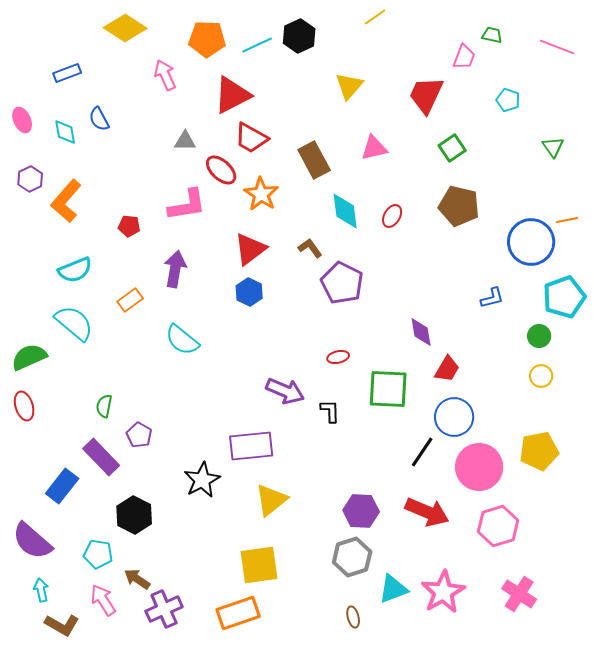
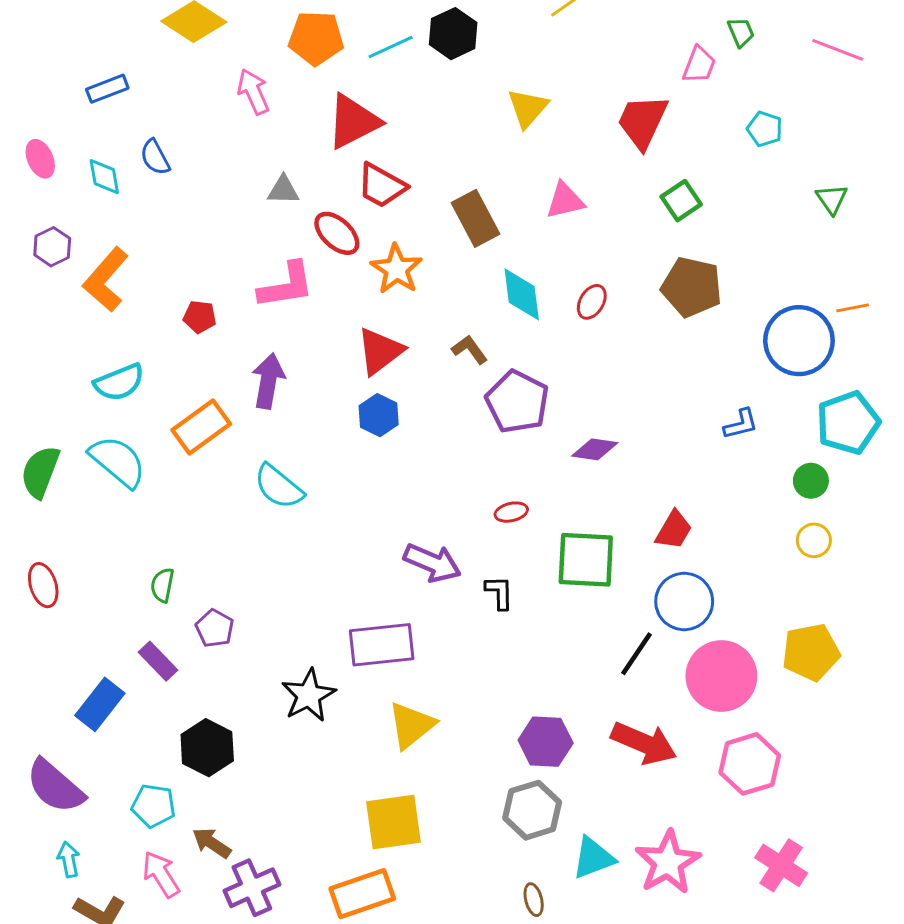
green trapezoid: (492, 35) -> (741, 32), turned 55
orange rectangle: (130, 300) -> (201, 427), size x1.5
purple diamond: (421, 332) -> (595, 449), moved, turned -72
green semicircle: (29, 357) -> (40, 472), moved, turned -45
purple rectangle: (101, 457) -> (158, 661), size x0.7

